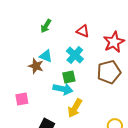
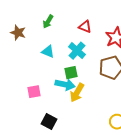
brown star: (36, 66) -> (18, 33), moved
pink square: (22, 99) -> (34, 92), moved
yellow arrow: (75, 108) -> (77, 93), moved

